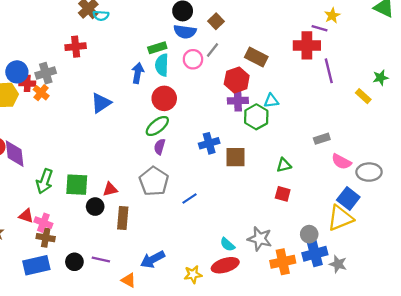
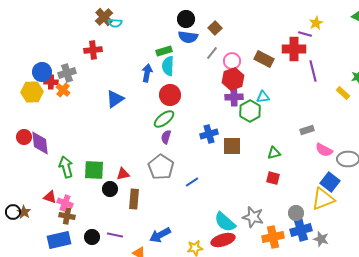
brown rectangle: (256, 57) -> (264, 59), moved
pink circle: (193, 59) -> (232, 61), moved
green arrow: (45, 181) -> (66, 167), turned 145
cyan semicircle: (227, 245) -> (225, 222), size x1.6

